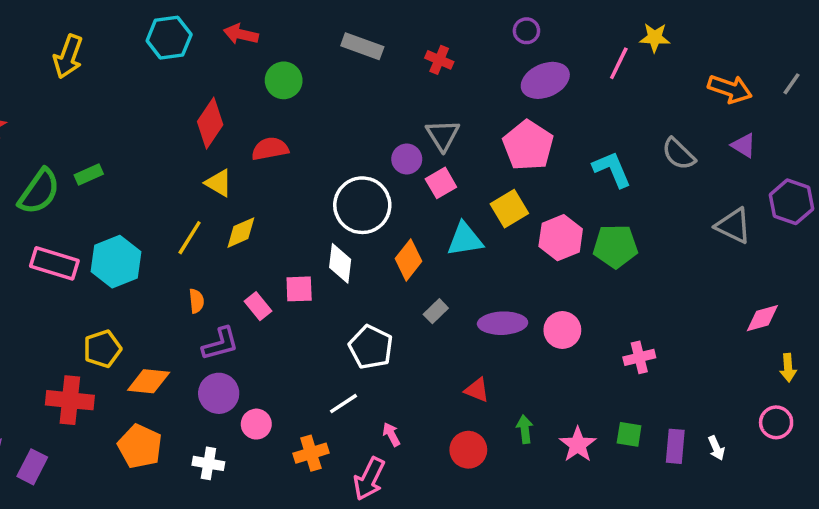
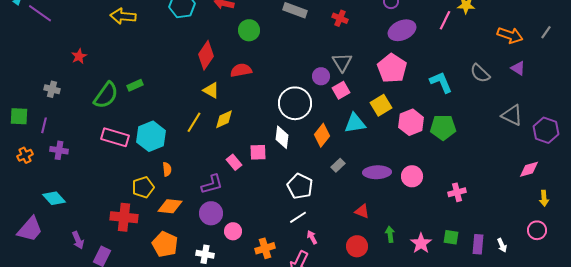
yellow arrow: (68, 56) -> (123, 16), turned 75
purple hexagon: (791, 202) -> (546, 130), moved
orange semicircle: (196, 301) -> (167, 169), moved
white line: (343, 404) -> (298, 217), moved

